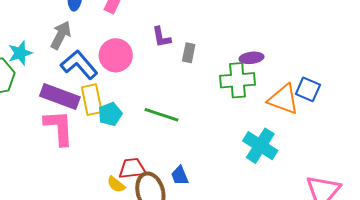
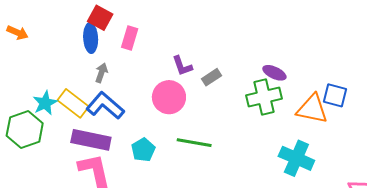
gray arrow: (61, 35) -> (101, 73), moved, size x0.7
gray rectangle: (189, 53) -> (212, 77), turned 54
pink circle: (116, 55) -> (169, 97), moved
purple ellipse: (252, 58) -> (274, 73), turned 40
yellow rectangle: (92, 100) -> (73, 103), moved, turned -32

